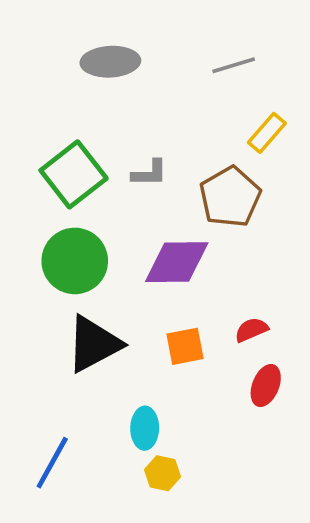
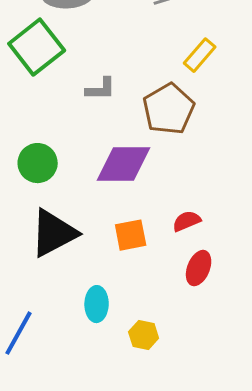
green square: (74, 174) -> (37, 47), moved
green circle: (75, 261) -> (38, 163), size x0.7
yellow hexagon: (162, 473) -> (144, 335), moved

